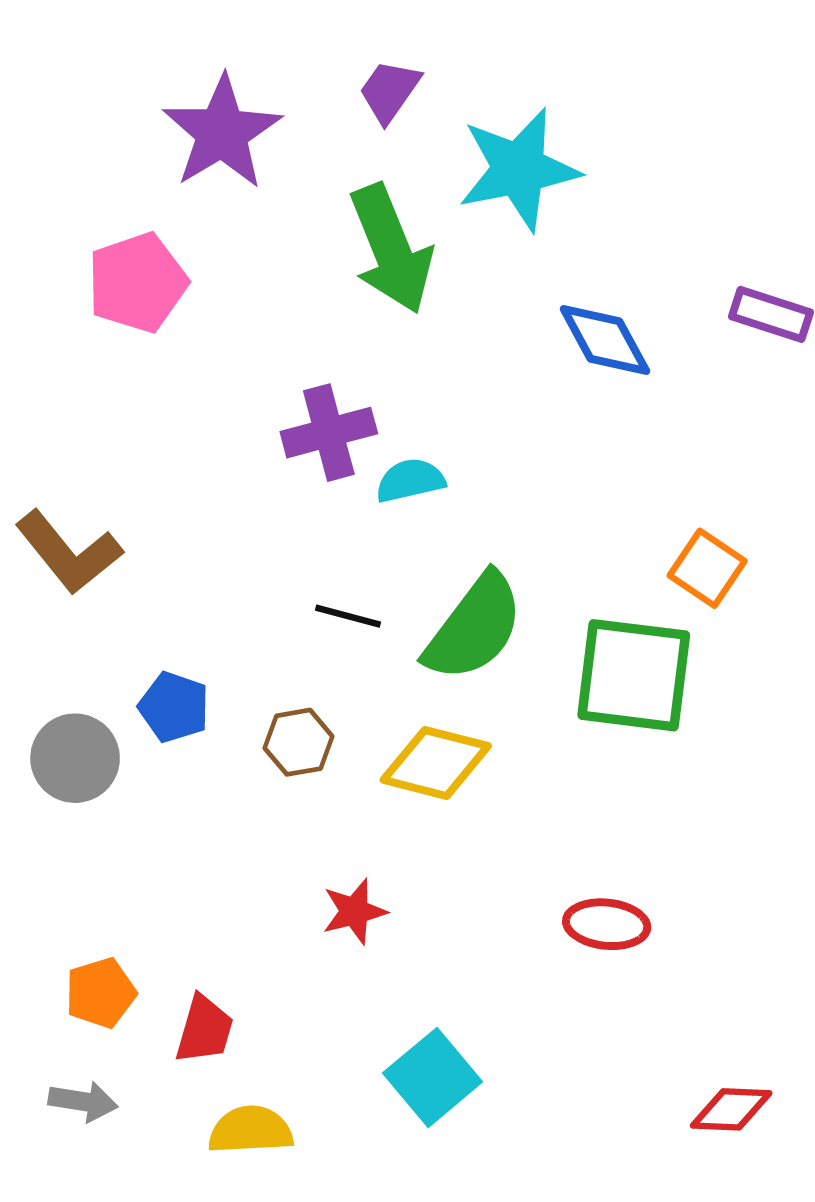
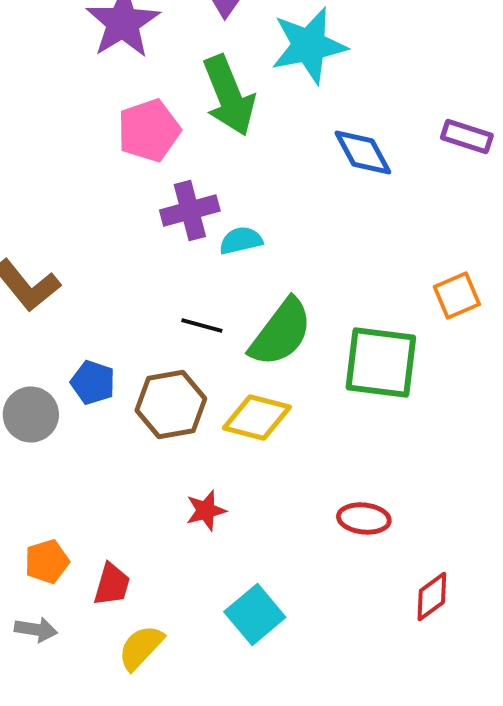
pink pentagon: (137, 283) -> (149, 130), moved
orange square: (707, 568) -> (457, 296), moved, turned 33
brown hexagon: (298, 742) -> (171, 404), size x1.6
red diamond: (731, 1109) -> (432, 596), moved, turned -39
yellow semicircle: (251, 1130) -> (141, 648), turned -44

